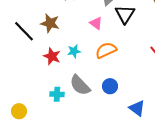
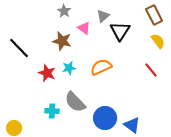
brown star: (50, 23) -> (62, 41), moved
pink triangle: (96, 23) -> (84, 28), moved
blue circle: (110, 86) -> (105, 118), moved, size x1.5

